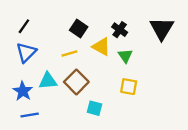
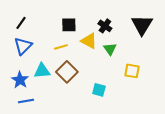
black square: (79, 28) -> (69, 25), turned -35
yellow square: (129, 87) -> (132, 71), moved
cyan square: (95, 108) -> (99, 90), moved

